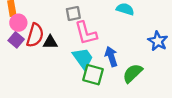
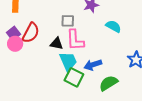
pink circle: (18, 23) -> (15, 44), moved
black triangle: (50, 42) -> (56, 44), moved
blue arrow: (111, 56) -> (93, 65), turned -102

